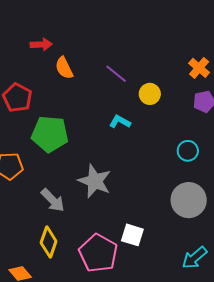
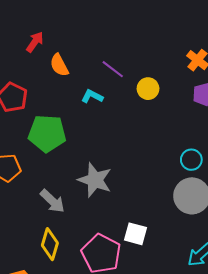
red arrow: (41, 44) -> (35, 42), turned -50
cyan L-shape: (120, 122) -> (92, 96), moved
cyan circle: (188, 151) -> (191, 160), moved

